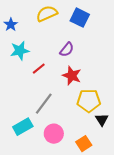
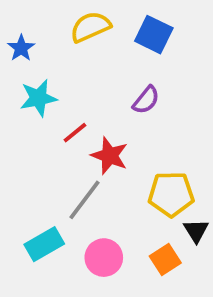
purple semicircle: (67, 50) -> (146, 100), moved
red star: (72, 76) -> (110, 156), moved
orange square: (84, 144) -> (165, 259), moved

